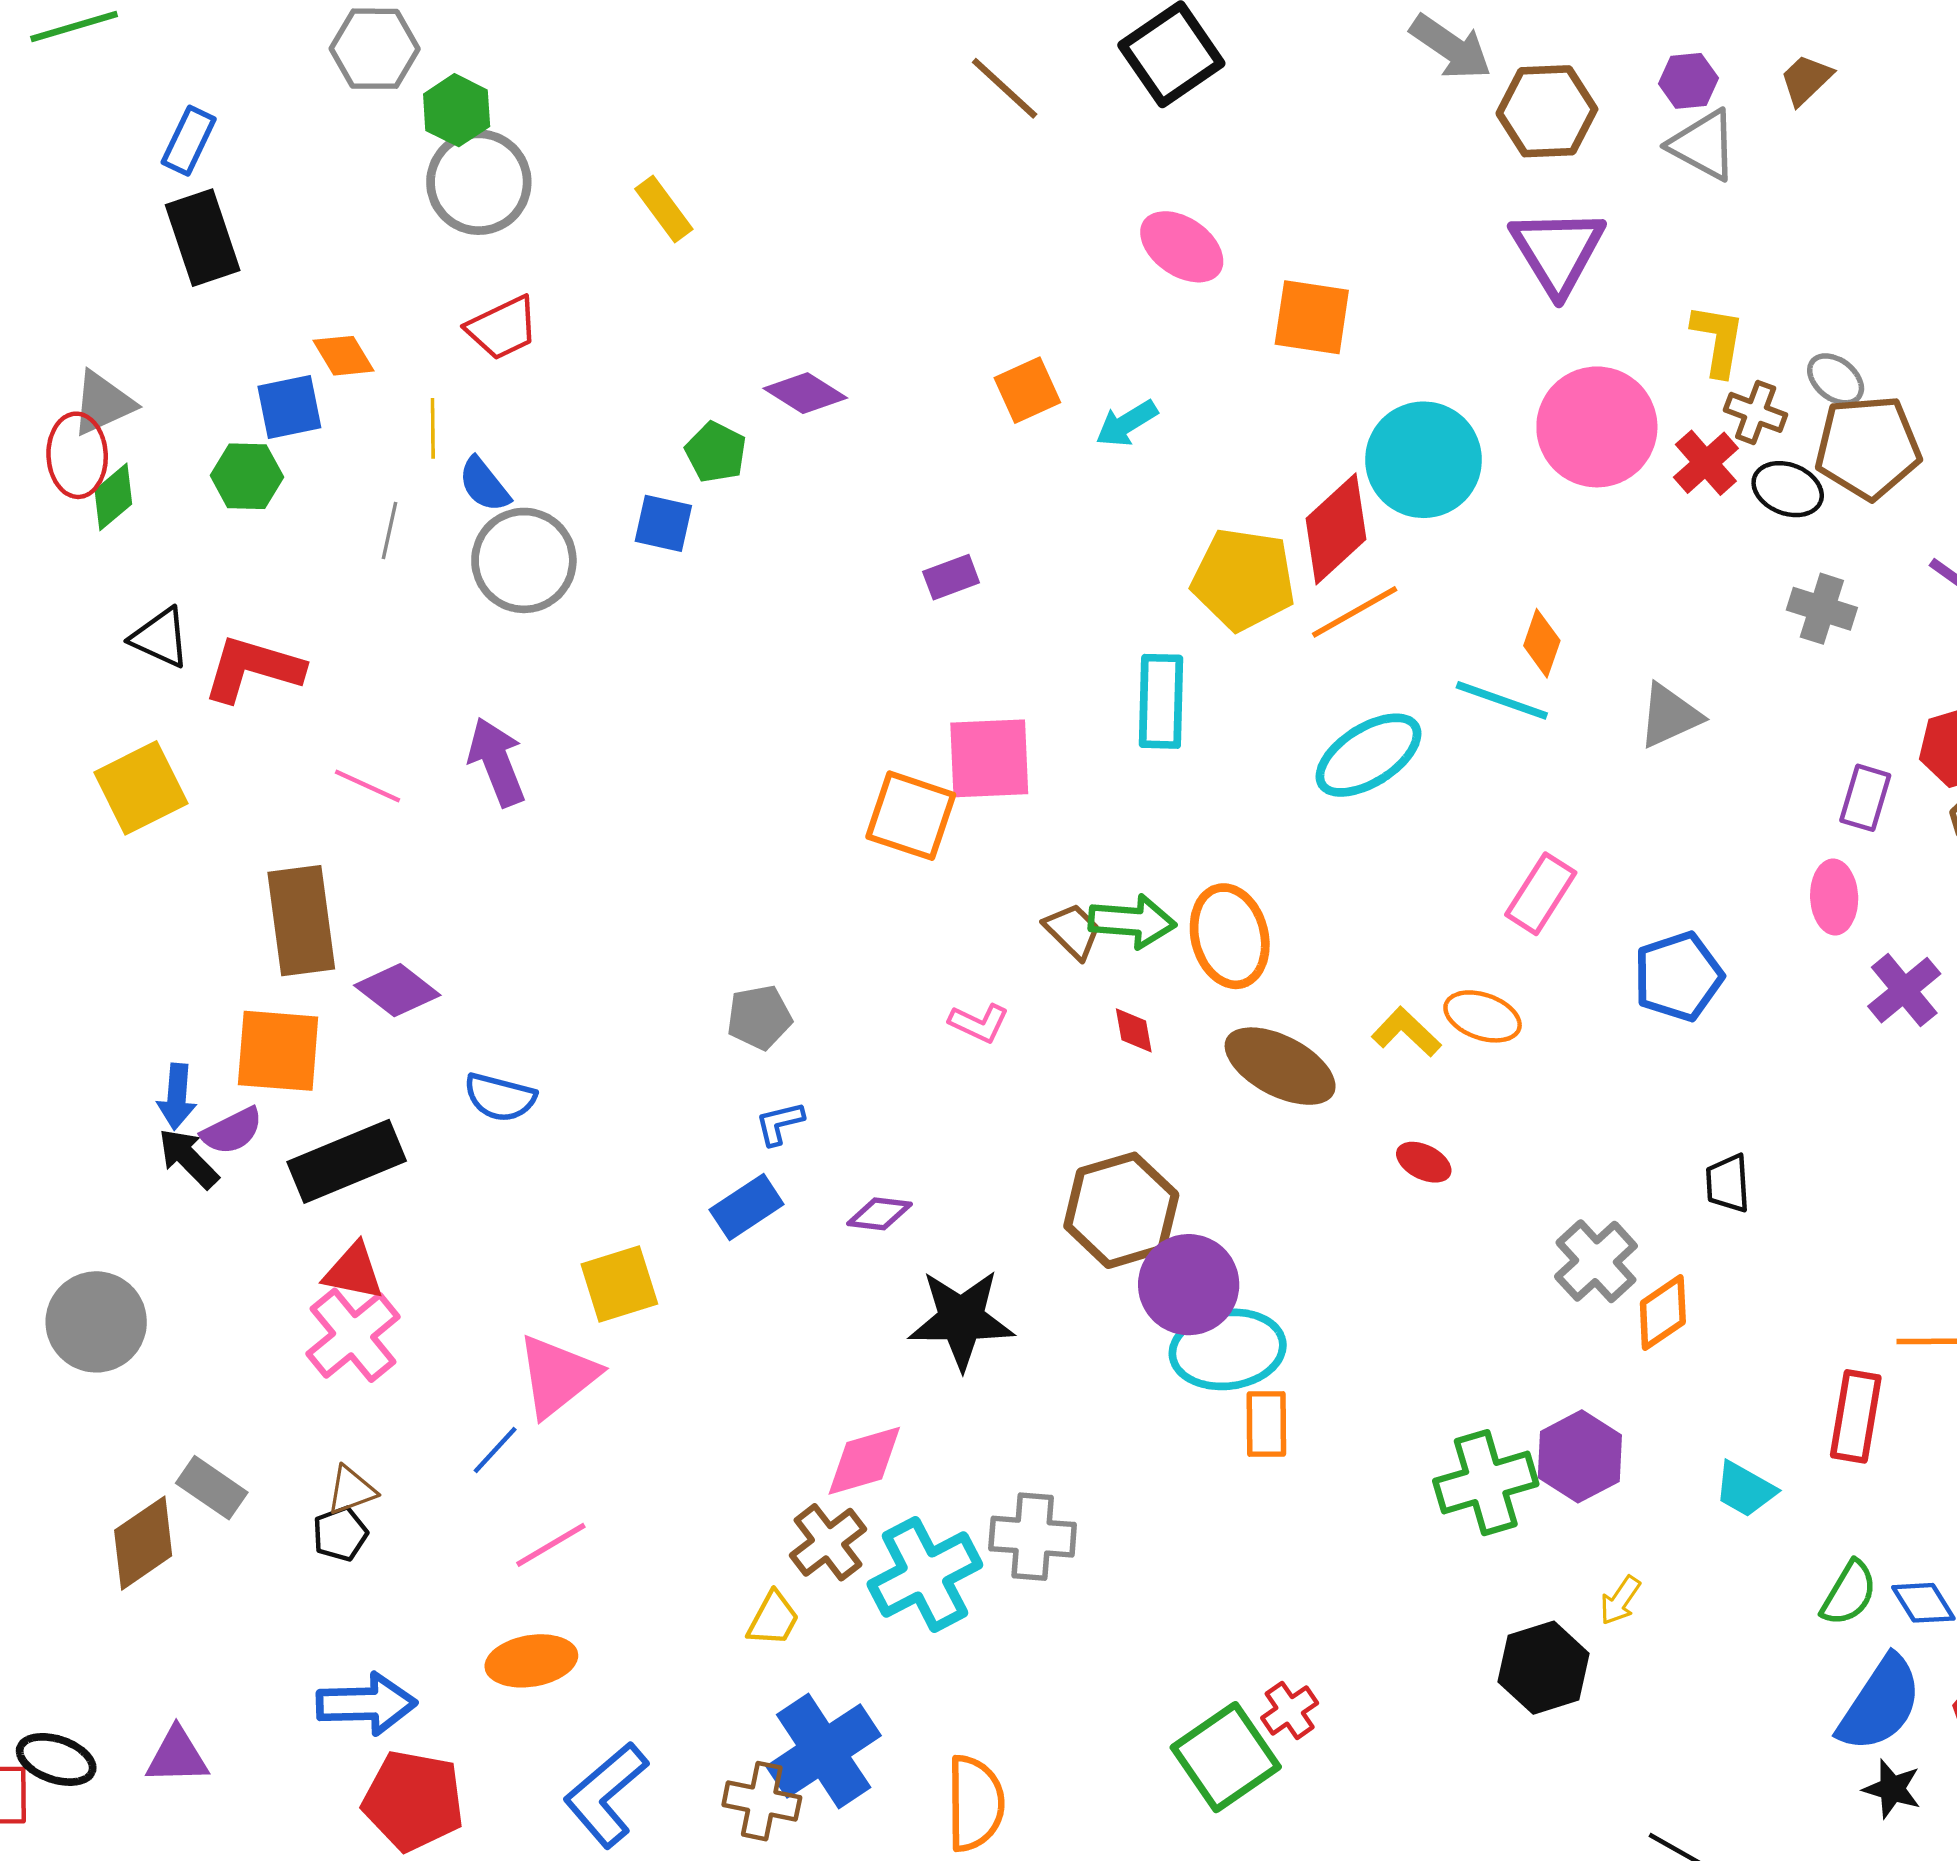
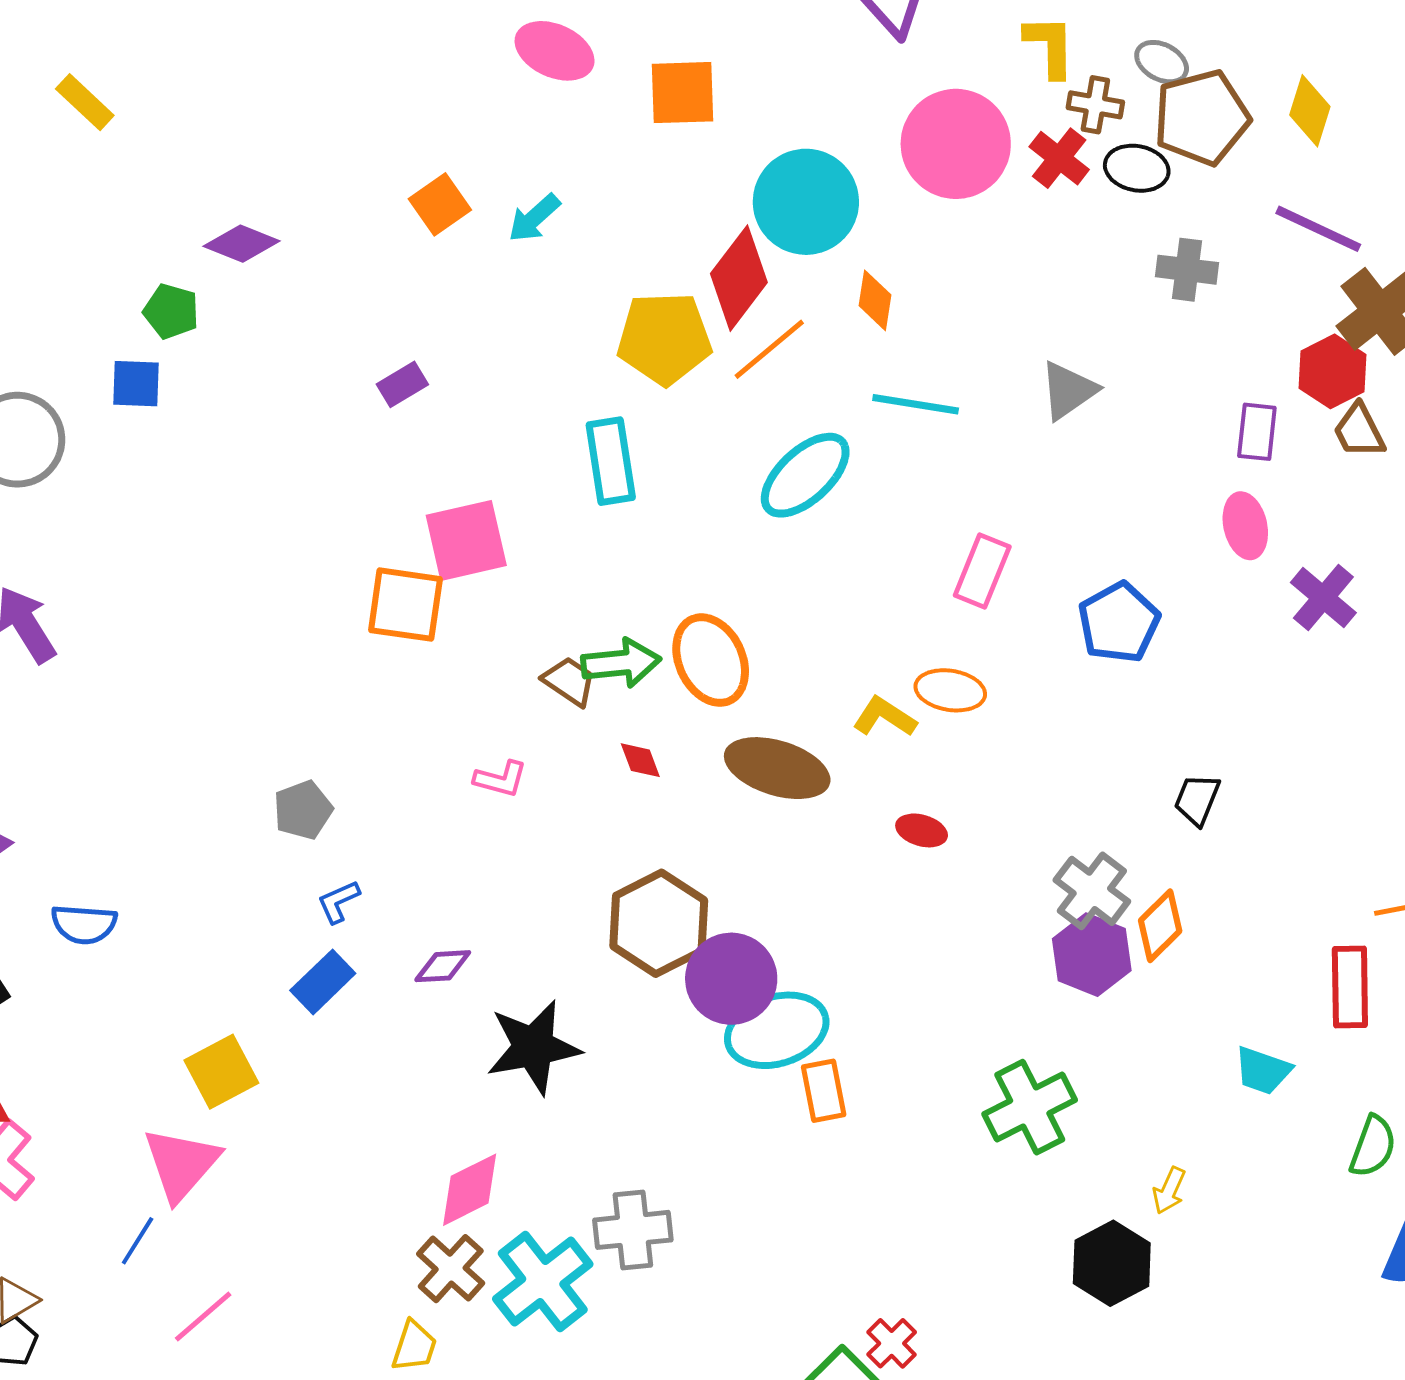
orange diamond: (1542, 643) -> (875, 300), moved
black trapezoid: (1728, 1183) -> (1197, 799), turned 36
purple hexagon: (1580, 1456) -> (1092, 955), moved

